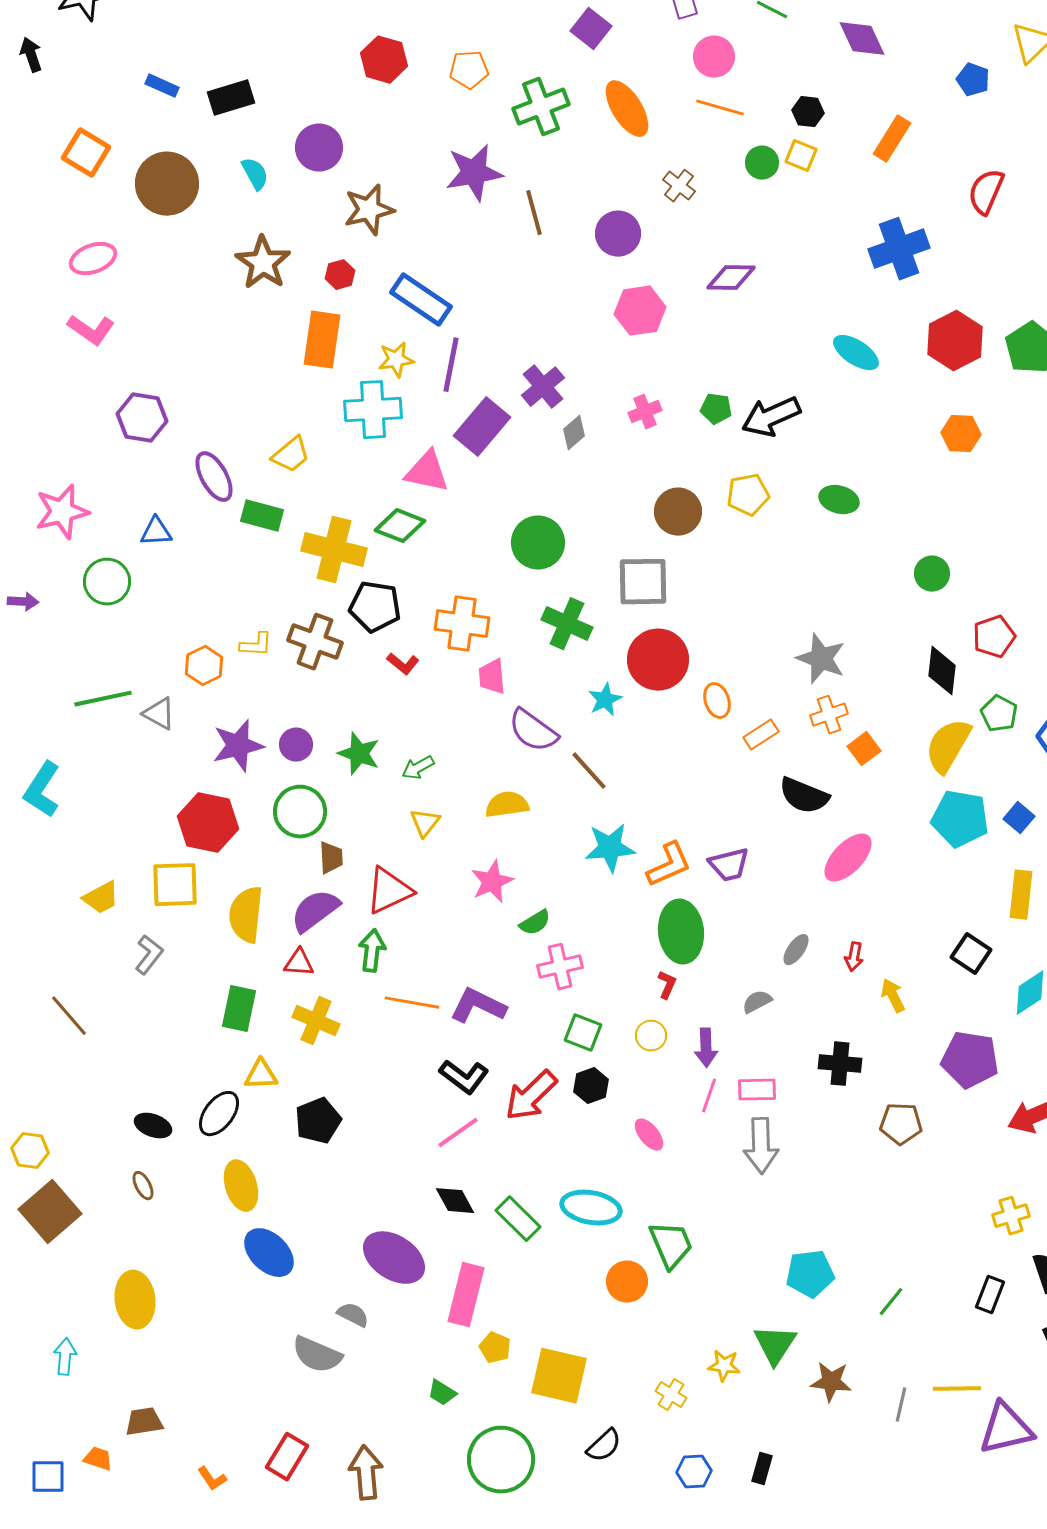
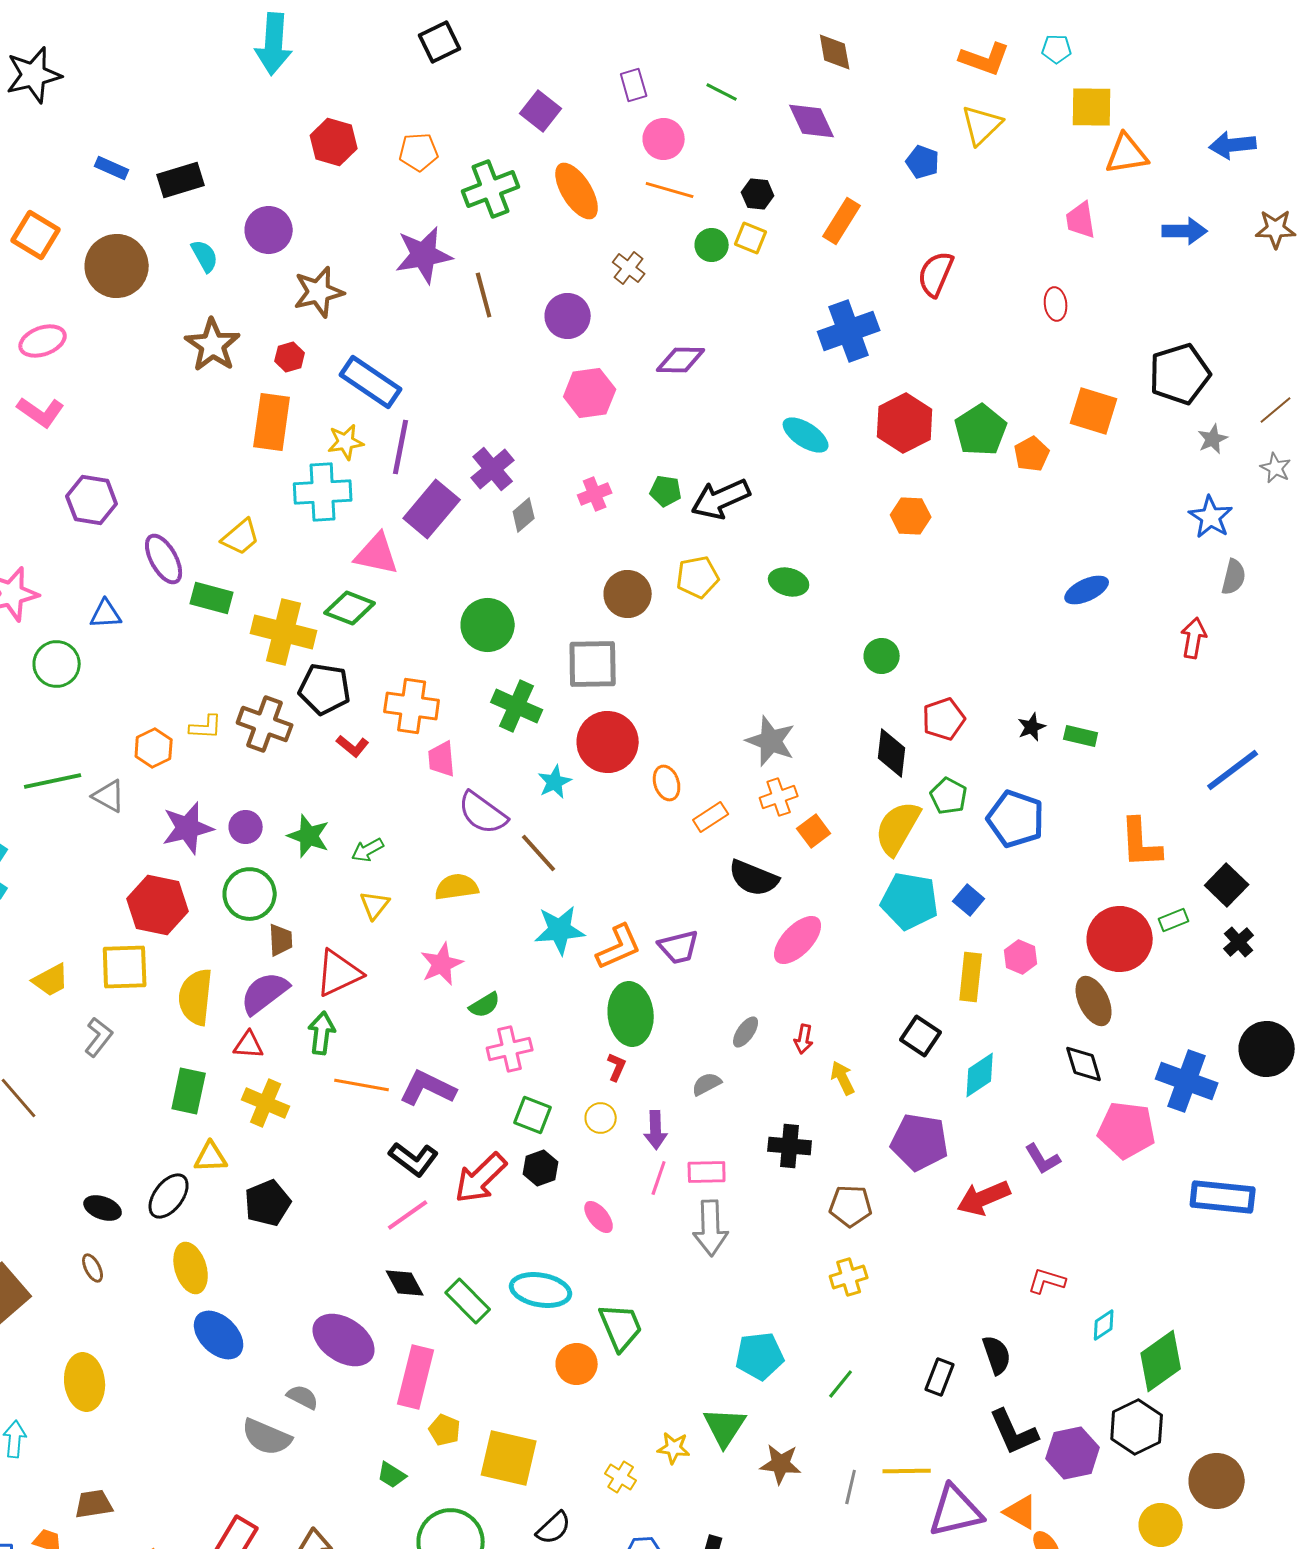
yellow cross: (1011, 1216) -> (849, 1277), moved

